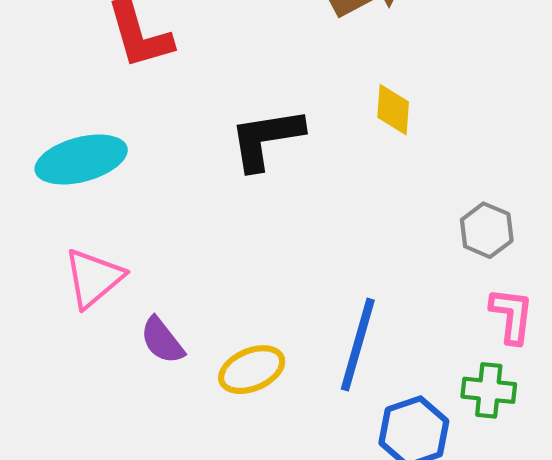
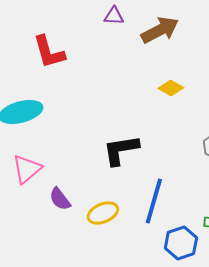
yellow diamond: (393, 110) -> (171, 88), turned -65
black L-shape: (266, 139) -> (121, 150), moved

